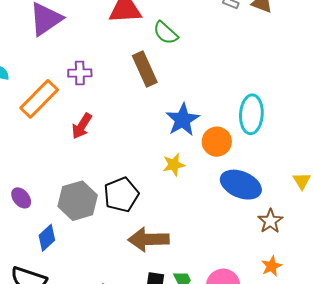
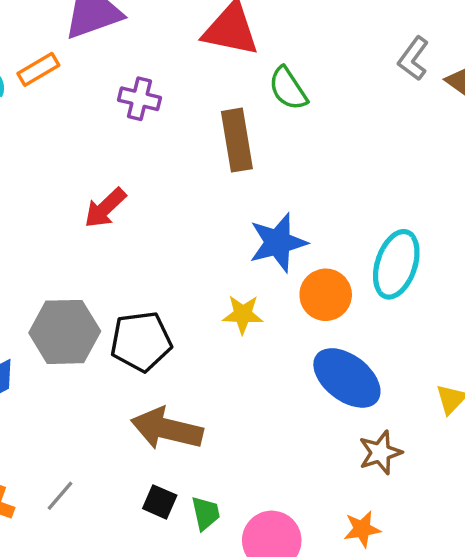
purple cross: (80, 73) -> (139, 99), moved
orange rectangle: (39, 99) -> (38, 69), moved, size x0.6

